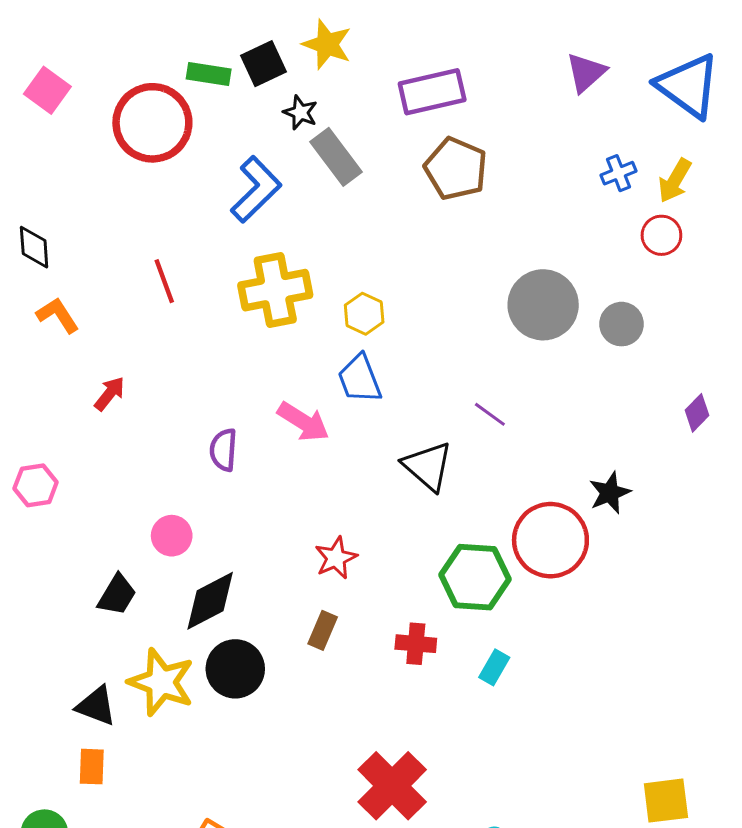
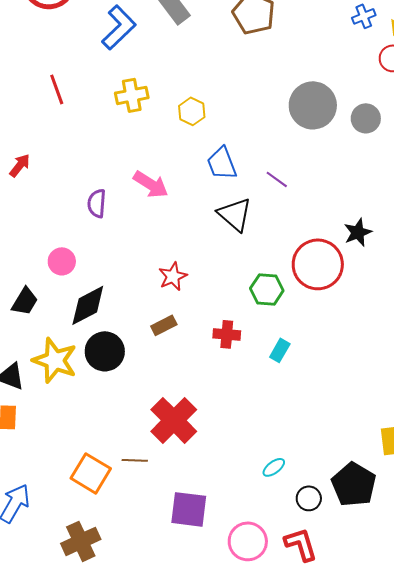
yellow cross: (275, 290) -> (132, 95), size x0.7
blue trapezoid: (360, 379) -> (222, 163), moved
green hexagon: (475, 577) -> (267, 289), size x0.7
brown rectangle: (323, 630) -> (164, 325), turned 40
red cross: (392, 786) -> (174, 420), moved

